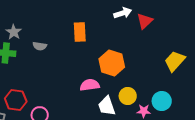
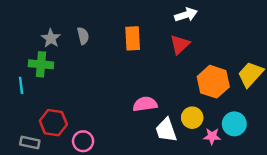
red triangle: (145, 21) -> (180, 45), moved
gray semicircle: (40, 46) -> (83, 36), moved, turned -112
orange hexagon: (112, 63) -> (213, 82), moved

